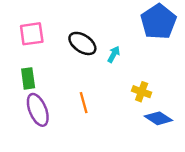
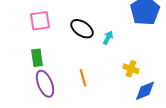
blue diamond: (158, 118) -> (145, 91), turned -55

